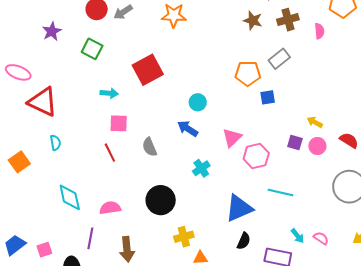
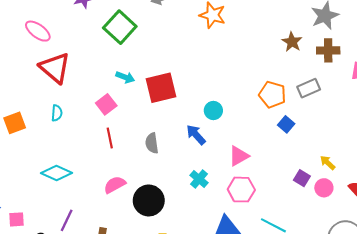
green square: (92, 49) -> (120, 27), size x1.4
red square: (148, 70) -> (161, 88), moved
blue square: (268, 97) -> (286, 124), turned 35
pink square: (119, 123) -> (106, 104), moved, turned 36
pink hexagon: (256, 156) -> (241, 190), moved
cyan cross: (201, 168) -> (199, 179), turned -30
cyan diamond: (70, 197) -> (57, 173), turned -68
pink semicircle: (110, 208) -> (115, 185), moved, turned -35

